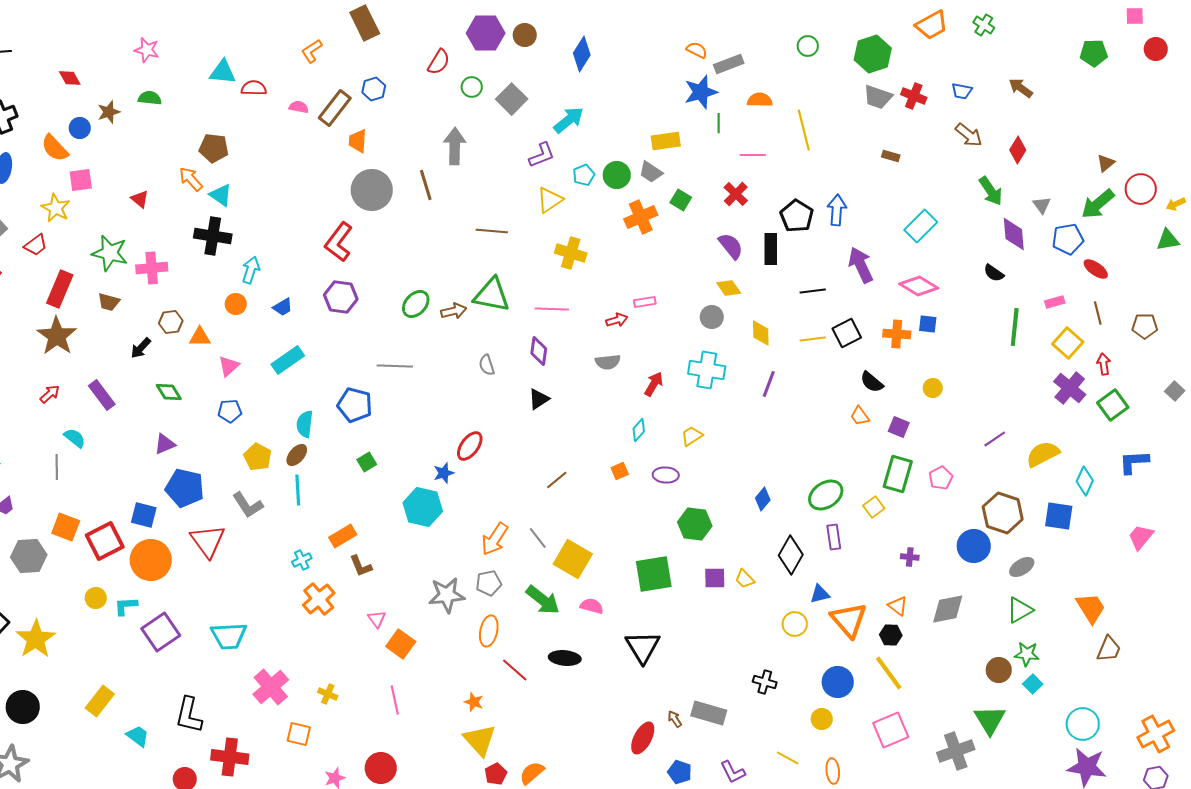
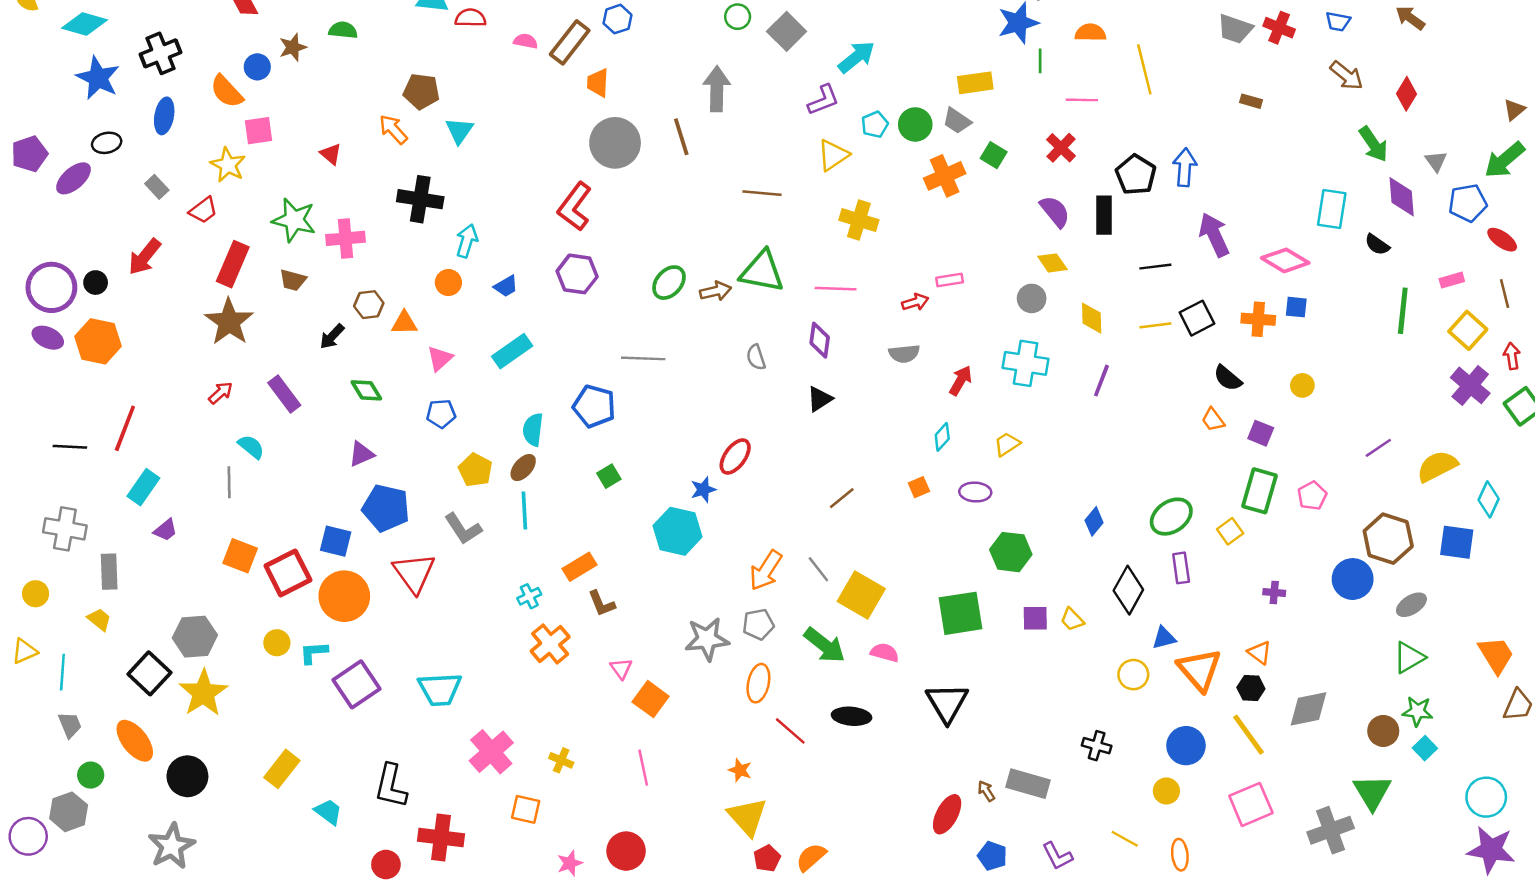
cyan triangle: (221, 195) -> (459, 131), moved, turned 30
cyan rectangle: (921, 226) -> (1332, 209), moved, turned -36
gray hexagon: (29, 556) -> (195, 637), moved
gray diamond: (948, 609) -> (1309, 709), moved

